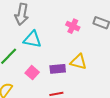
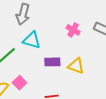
purple rectangle: (58, 69) -> (52, 62), moved
pink square: (32, 73) -> (19, 83), moved

